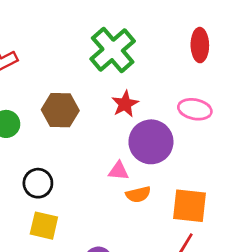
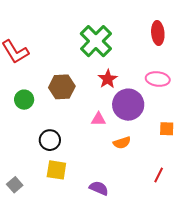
pink triangle: (119, 171) -> (98, 119), moved
orange square: (189, 206) -> (167, 129), moved, size x0.6

